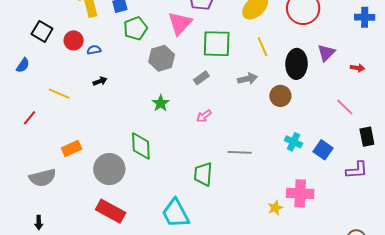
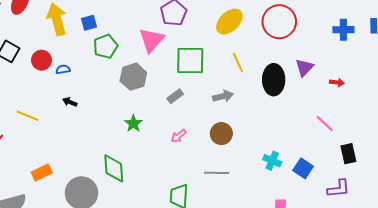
black arrow: (100, 81) -> (70, 102), turned -136
brown circle: (280, 96) -> (221, 134), moved

